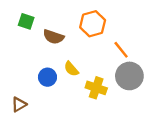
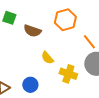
blue circle: (47, 77) -> (30, 85), moved

